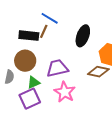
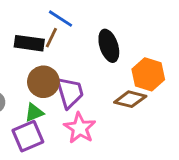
black ellipse: (83, 36) -> (109, 46), turned -40
brown circle: (25, 61) -> (43, 82), moved
purple trapezoid: (57, 68) -> (70, 92), turned 85

